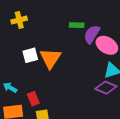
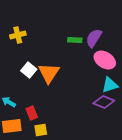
purple semicircle: (92, 34) -> (94, 38), moved
white square: (30, 55) -> (29, 70), turned -35

